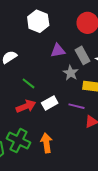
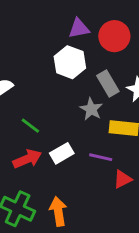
white hexagon: (38, 21) -> (70, 62), moved
purple triangle: (58, 51) -> (79, 28), moved

